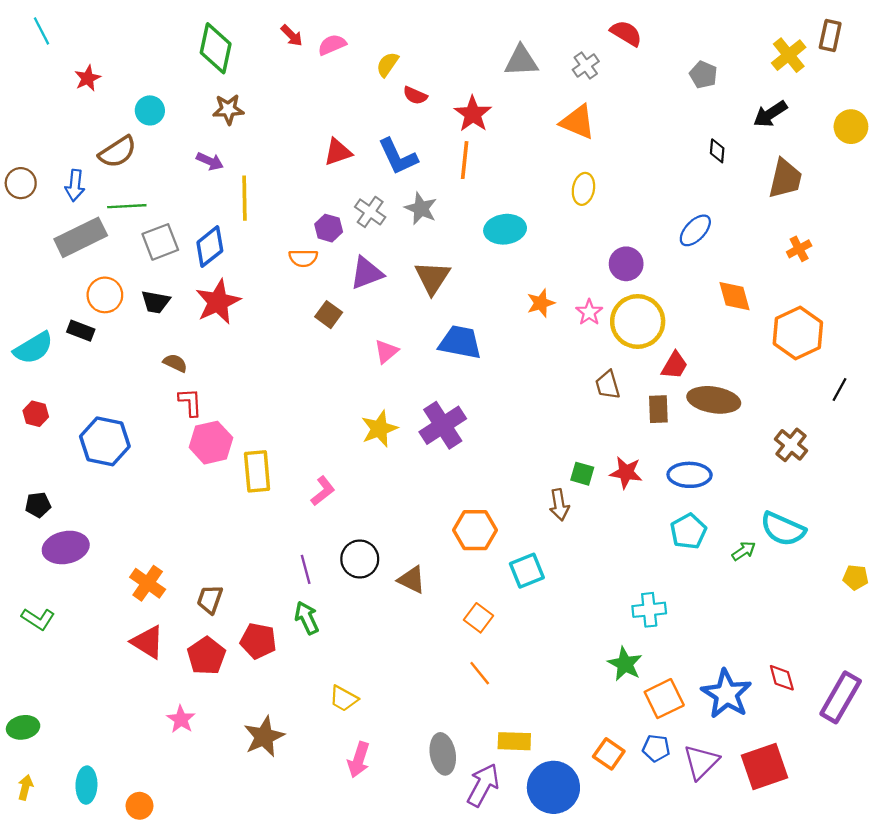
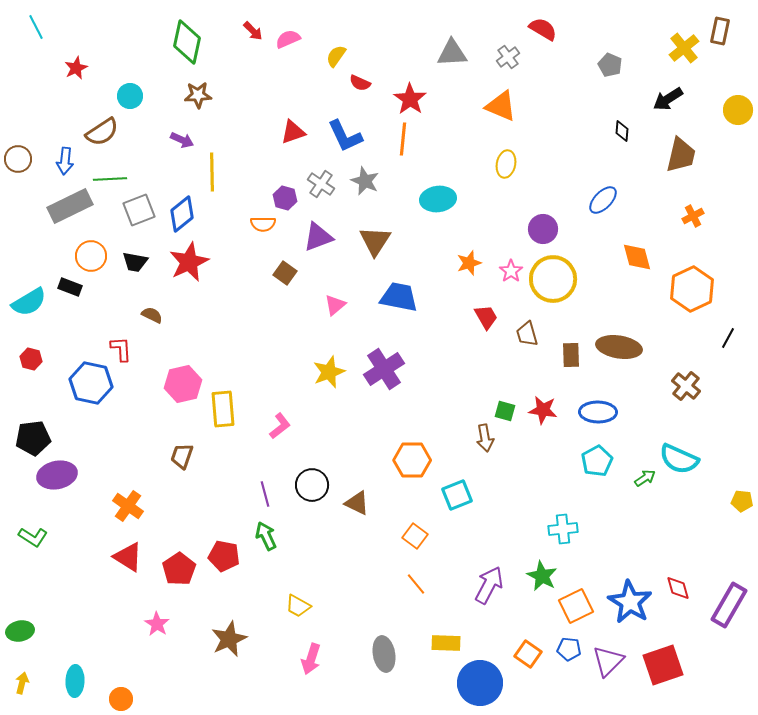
red trapezoid: (675, 365) -> (486, 317), moved, turned -60
red L-shape: (190, 402) -> (121, 349), moved
black pentagon: (38, 505) -> (33, 438), size x1.6
brown trapezoid: (210, 599) -> (182, 456), moved
purple arrow: (483, 785) -> (489, 585), moved

